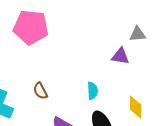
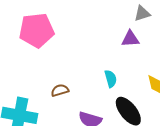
brown semicircle: (40, 91) -> (60, 90), turned 114

